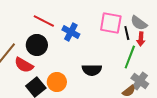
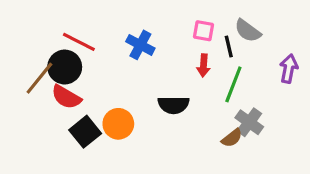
red line: (44, 21) -> (79, 42), moved
pink square: (111, 23) -> (203, 31), size x0.6
red arrow: (141, 39) -> (203, 65), moved
black circle: (37, 45) -> (65, 67), moved

